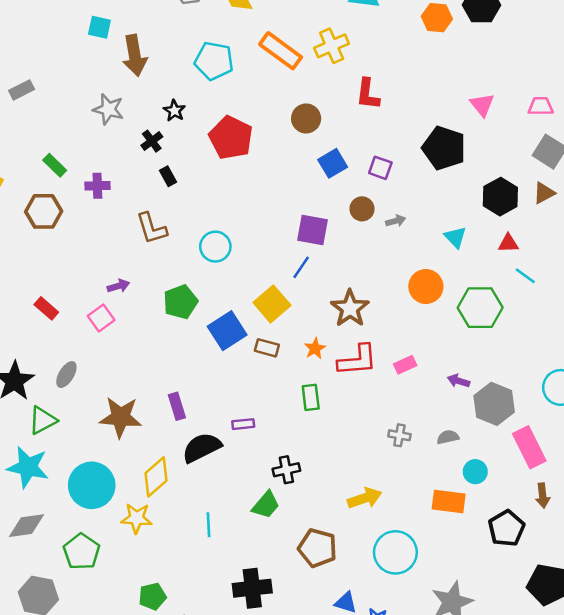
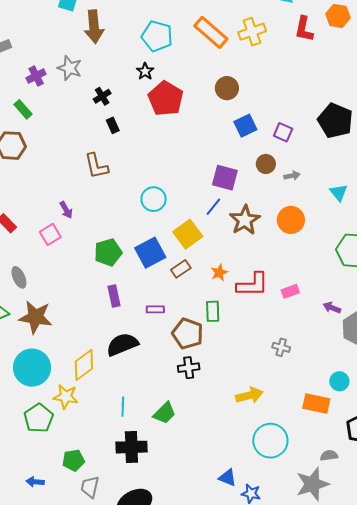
red L-shape: (368, 94) -> (304, 29), moved
black star: (174, 111) -> (145, 71), moved
purple cross: (97, 186) -> (36, 76), moved, turned -30
cyan circle: (215, 247) -> (154, 199), moved
purple arrow: (118, 286) -> (66, 210), turned 72
orange circle: (426, 287) -> (291, 220), moved
green pentagon: (181, 302) -> (108, 252), moved
brown star: (350, 308) -> (245, 220), moved
brown rectangle: (267, 348) -> (181, 269), turned -54
gray ellipse: (66, 375) -> (19, 277), turned -60
purple rectangle: (177, 406) -> (114, 296), moved
brown star: (121, 417) -> (36, 317), moved
purple rectangle: (243, 424) -> (155, 309), moved
gray semicircle: (448, 437) -> (329, 456), moved
green trapezoid: (266, 505) -> (165, 413), moved
brown pentagon: (317, 548) -> (188, 334), moved
green pentagon: (82, 552) -> (39, 418), moved
black cross: (252, 588) -> (131, 447), moved

